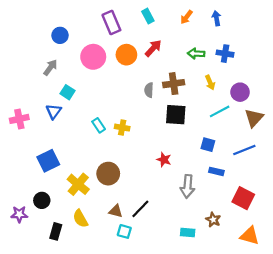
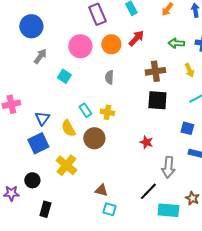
blue circle: (60, 35) -> (31, 26), moved, size x1.5
gray semicircle: (149, 90) -> (109, 77), moved
cyan square: (68, 92) -> (64, 76), moved
blue triangle: (54, 111) -> (42, 118), moved
brown circle: (108, 174) -> (94, 138), moved
black line: (140, 209) -> (148, 191), moved
yellow semicircle: (80, 219) -> (68, 128), moved
cyan rectangle: (188, 233) -> (168, 210), size x1.5

